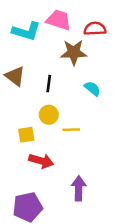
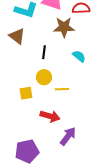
brown triangle: (15, 76) -> (17, 36), moved
red arrow: (41, 161) -> (50, 116), moved
purple arrow: (79, 188) -> (68, 136), turned 36

